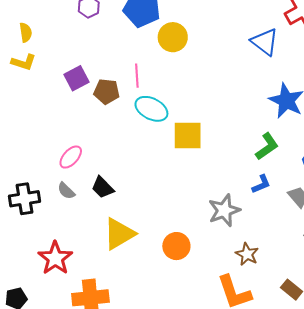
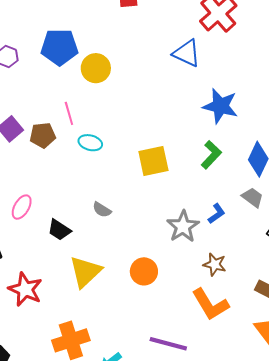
cyan ellipse: (151, 109) -> (90, 143), size x0.7
yellow square: (188, 136) -> (153, 161), moved
blue L-shape: (261, 184) -> (217, 214), moved
gray semicircle: (66, 191) -> (102, 210), moved
red star: (55, 258) -> (25, 289), moved

